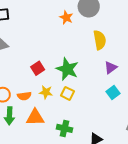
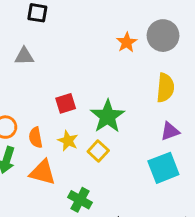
cyan square: (113, 92) -> (163, 168), size x1.5
orange semicircle: (24, 96) -> (36, 137), turned 72

